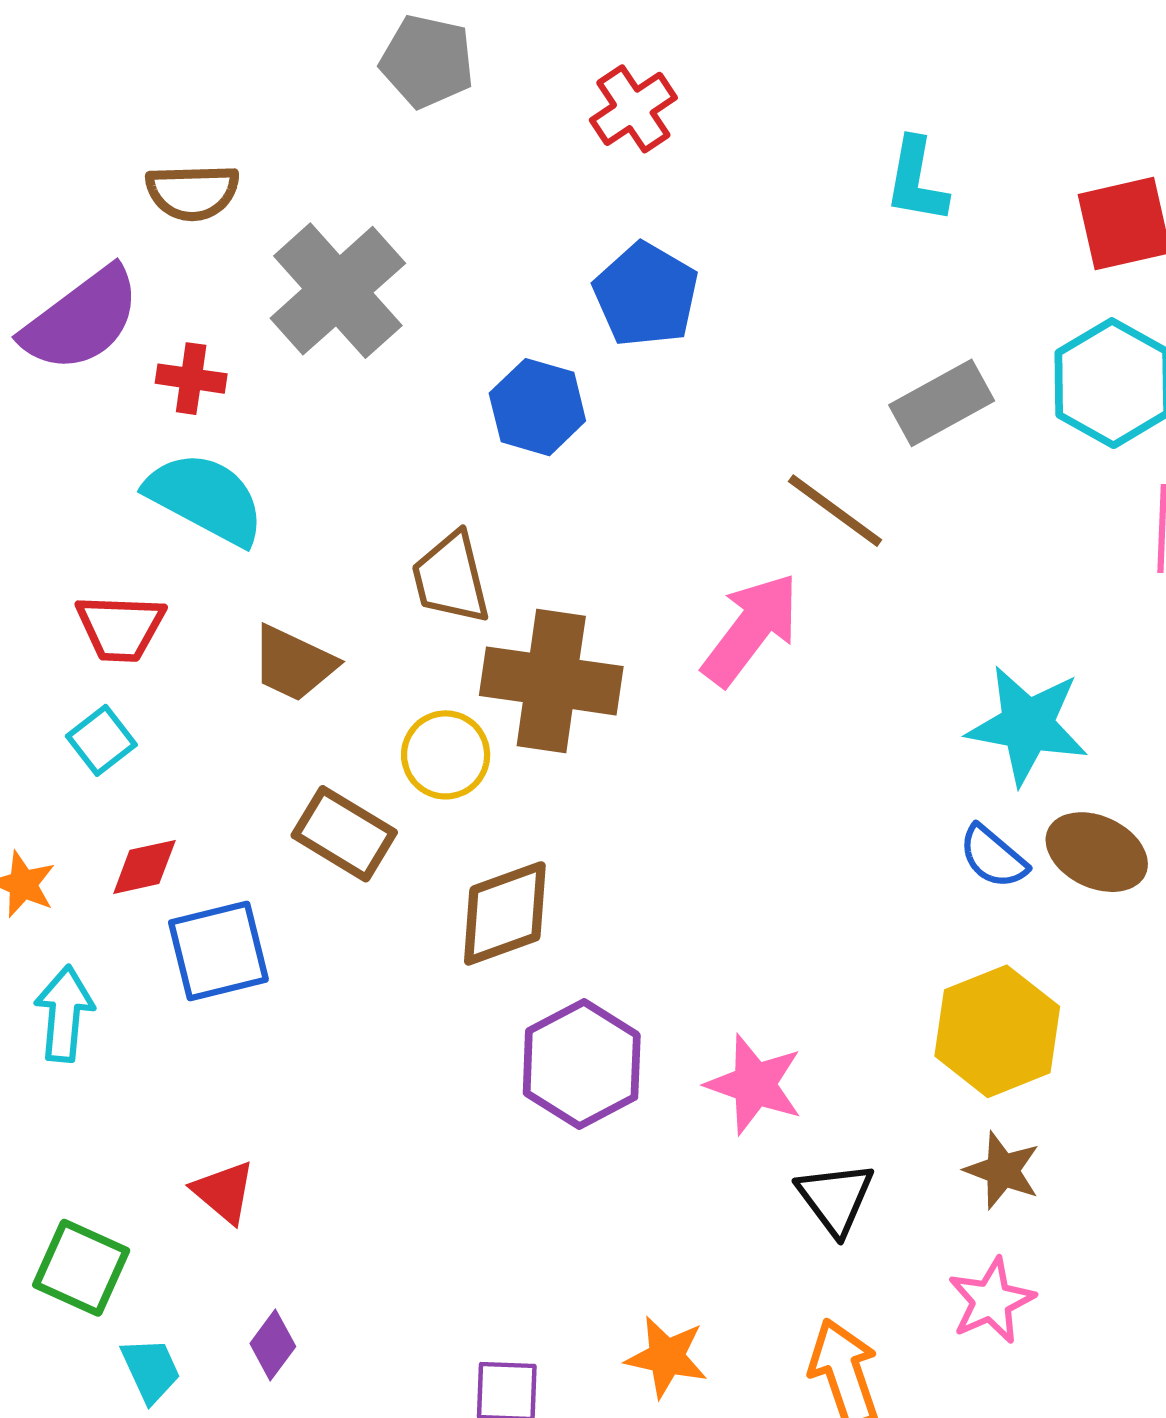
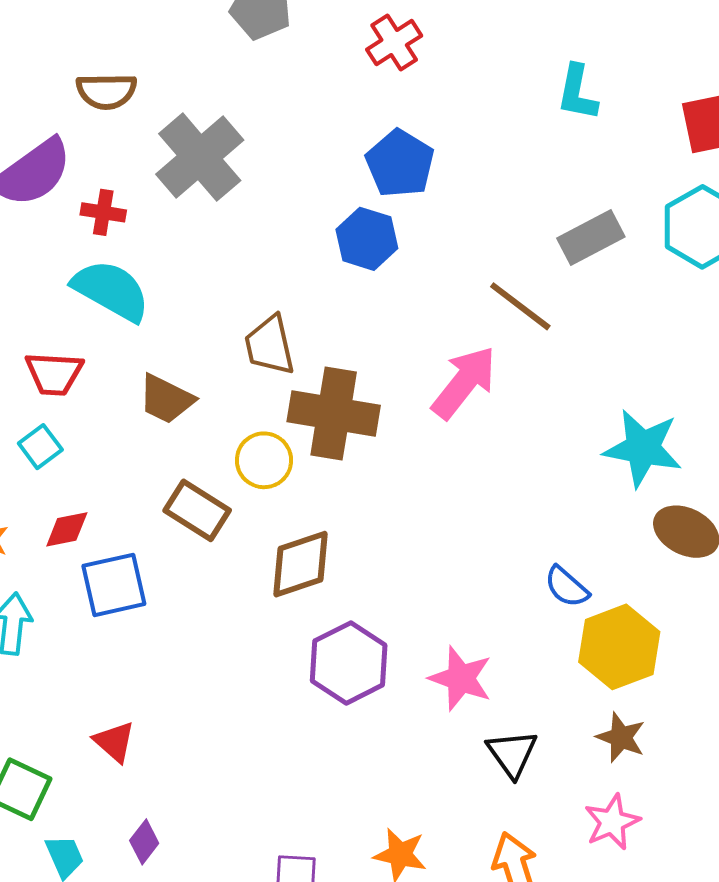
blue hexagon: (537, 407) -> (367, 239), moved
blue semicircle: (993, 857) -> (567, 587), moved

